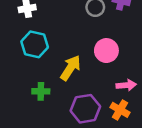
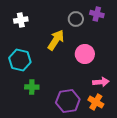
cyan hexagon: (35, 44) -> (20, 60), moved
yellow arrow: (71, 68) -> (56, 40), moved

